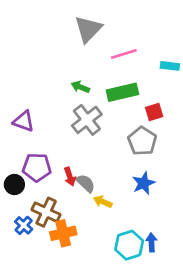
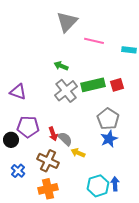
pink line: (124, 54) -> (94, 41), turned 30
green rectangle: (122, 92) -> (93, 85), moved
gray pentagon: (142, 141) -> (108, 119), moved
brown cross: (46, 212) -> (48, 161), moved
orange cross: (63, 233) -> (48, 189), moved

